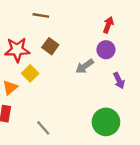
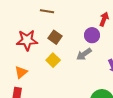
purple circle: (106, 50) -> (92, 35), moved
yellow square: (30, 73) -> (53, 60), moved

